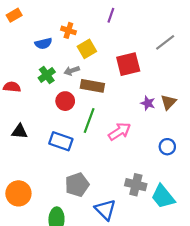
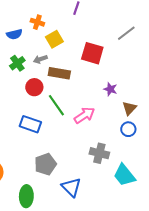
red square: (128, 64) -> (92, 53), turned 30
brown triangle: (168, 102) -> (129, 108), moved
green line: (89, 121) -> (56, 105), turned -55
gray cross: (136, 185) -> (99, 153), moved

